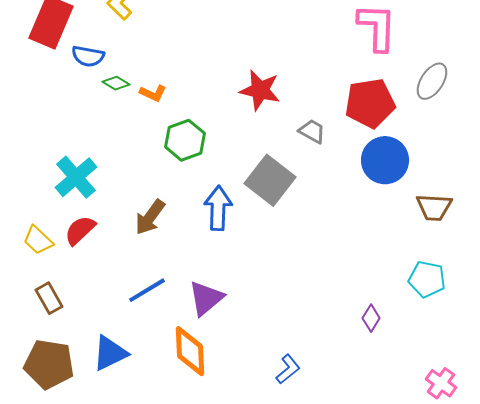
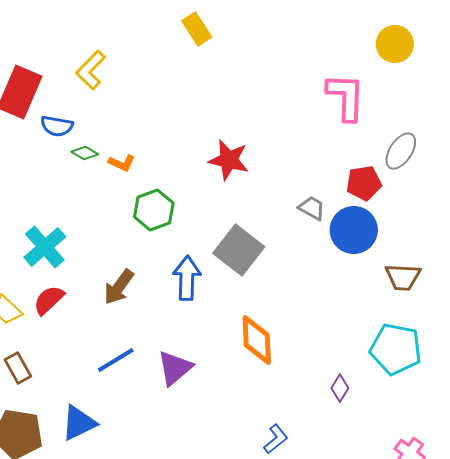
red pentagon: (370, 103) -> (364, 183), moved, size x0.7
gray trapezoid: (312, 131) -> (312, 208), moved
cyan pentagon: (427, 279) -> (396, 349), size x1.4
orange diamond: (190, 351) -> (257, 340), moved
blue L-shape: (288, 369) -> (276, 439), moved

